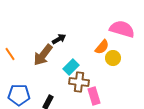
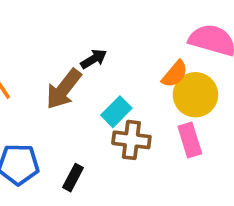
yellow circle: (113, 58) -> (195, 95), size x1.5
pink rectangle: (94, 96) -> (190, 140), moved

